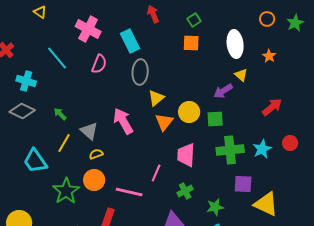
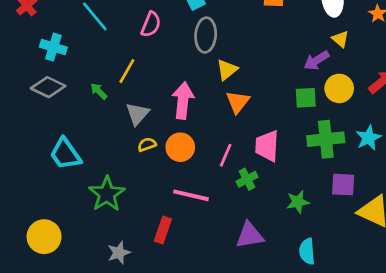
yellow circle: (189, 112) -> (339, 88), moved
pink arrow: (123, 121) -> (183, 100), turned 36
gray triangle: (89, 131) -> (138, 114), turned 30
yellow line: (64, 143) -> (127, 71), moved
pink line: (156, 173) -> (226, 155), moved
orange circle: (94, 180) -> (180, 147), moved
green cross: (185, 191) -> (247, 179), moved
green star: (215, 207) -> (298, 202), moved

